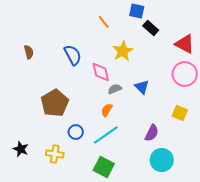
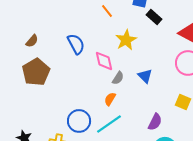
brown semicircle: (29, 52) -> (32, 41), turned 56
gray semicircle: (115, 89) -> (118, 78), turned 144
brown pentagon: (55, 103) -> (36, 72), moved
blue circle: (76, 132) -> (79, 121), size x1.5

